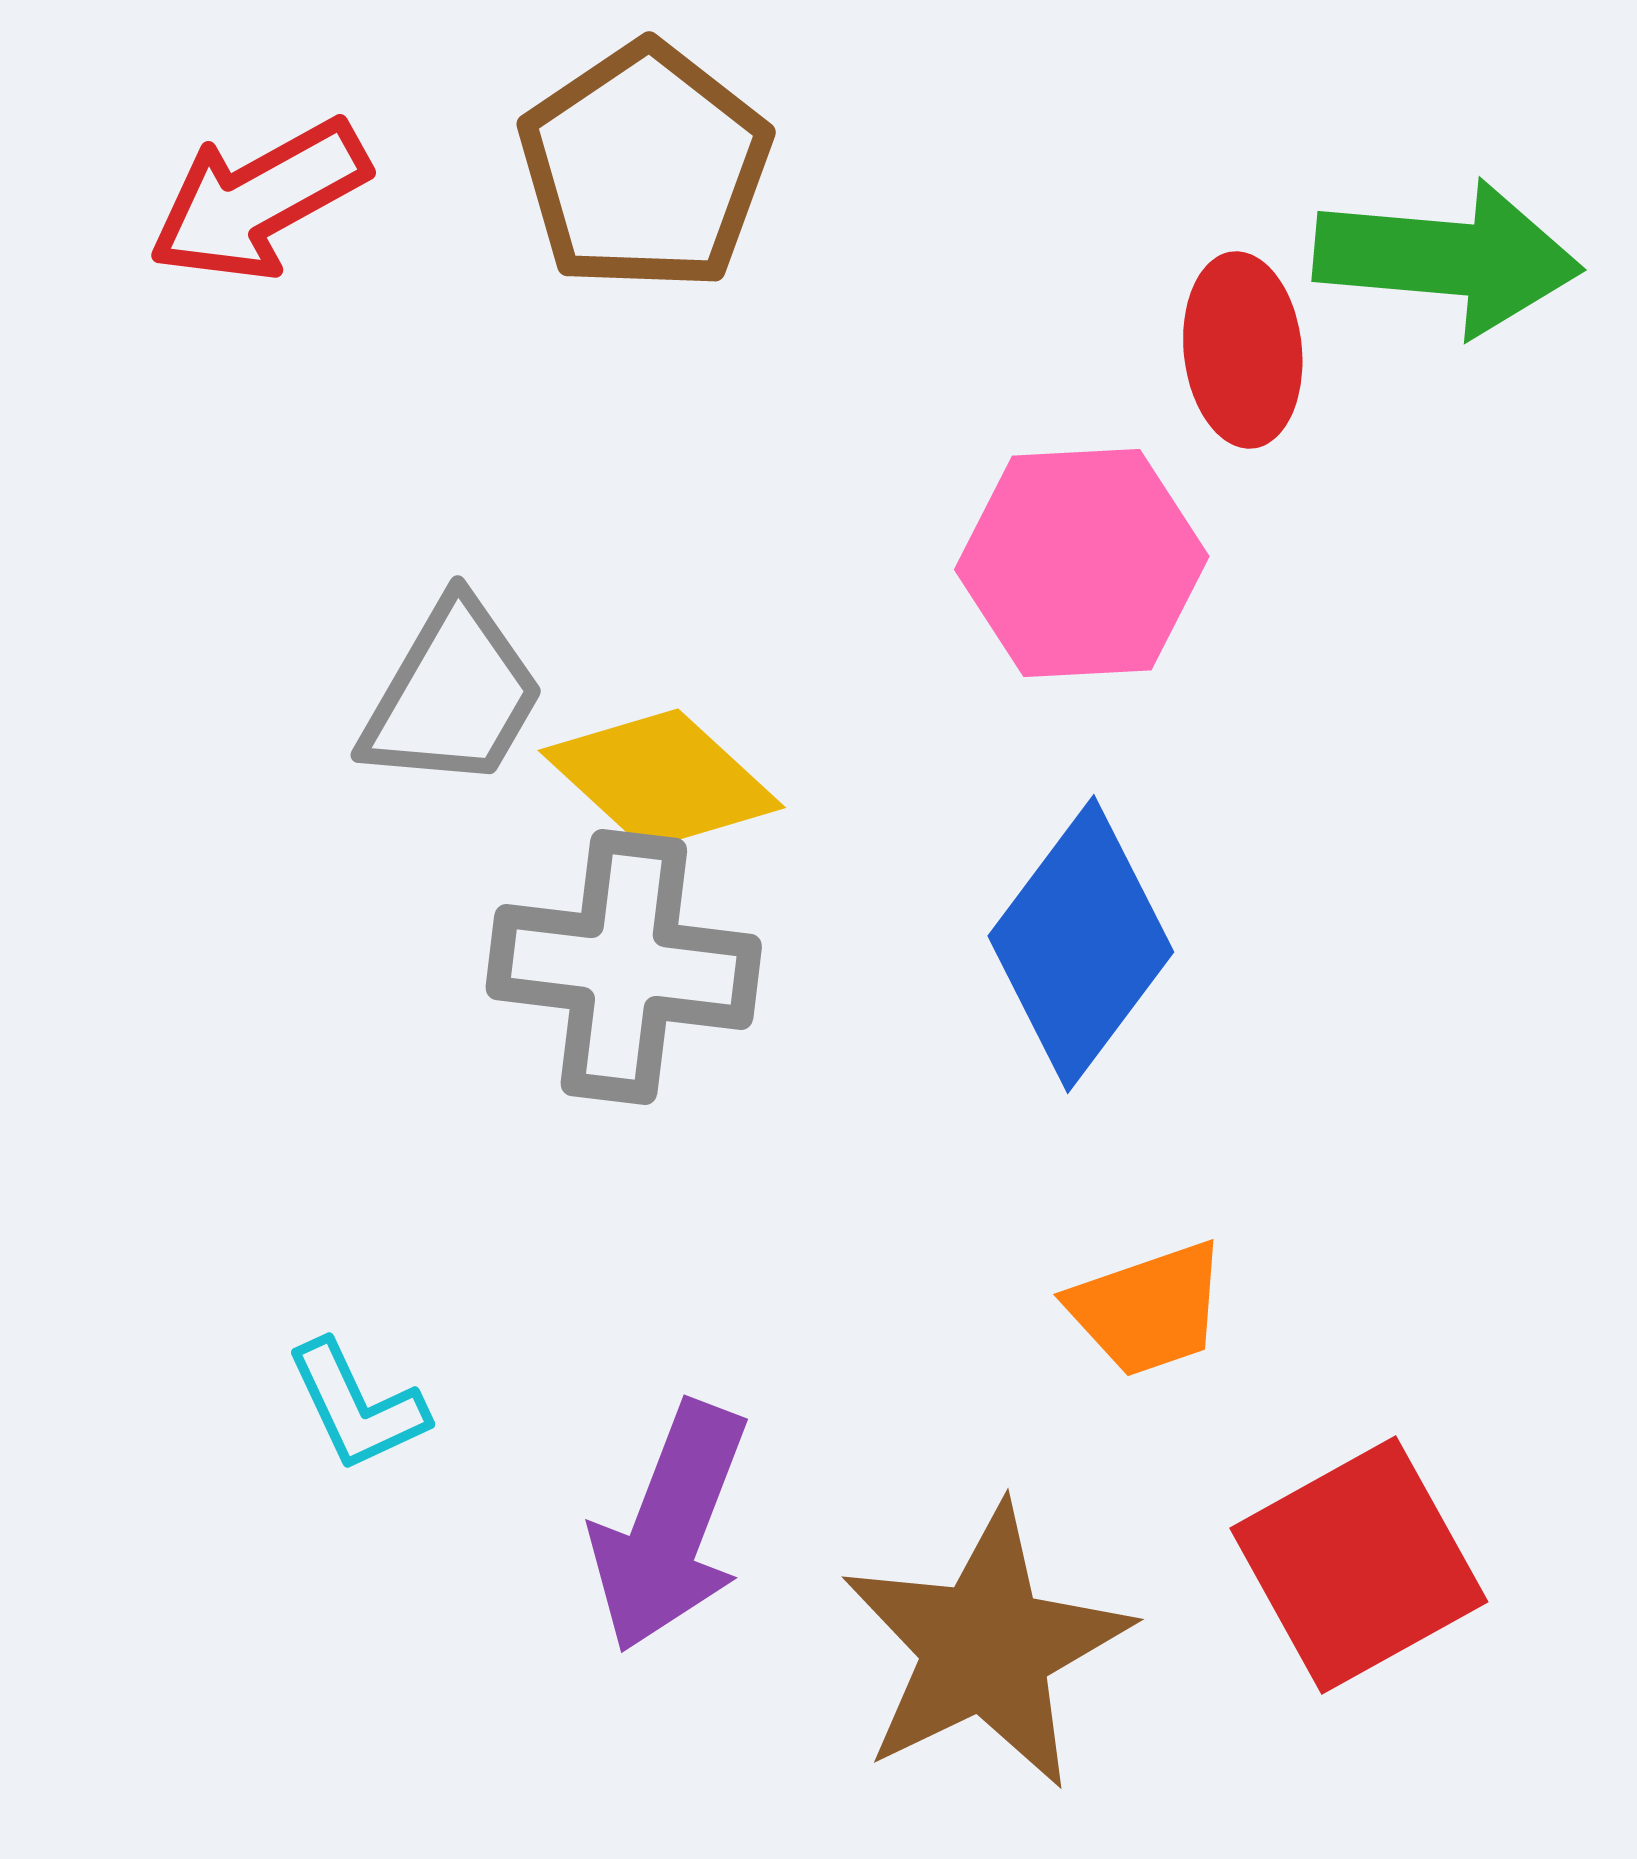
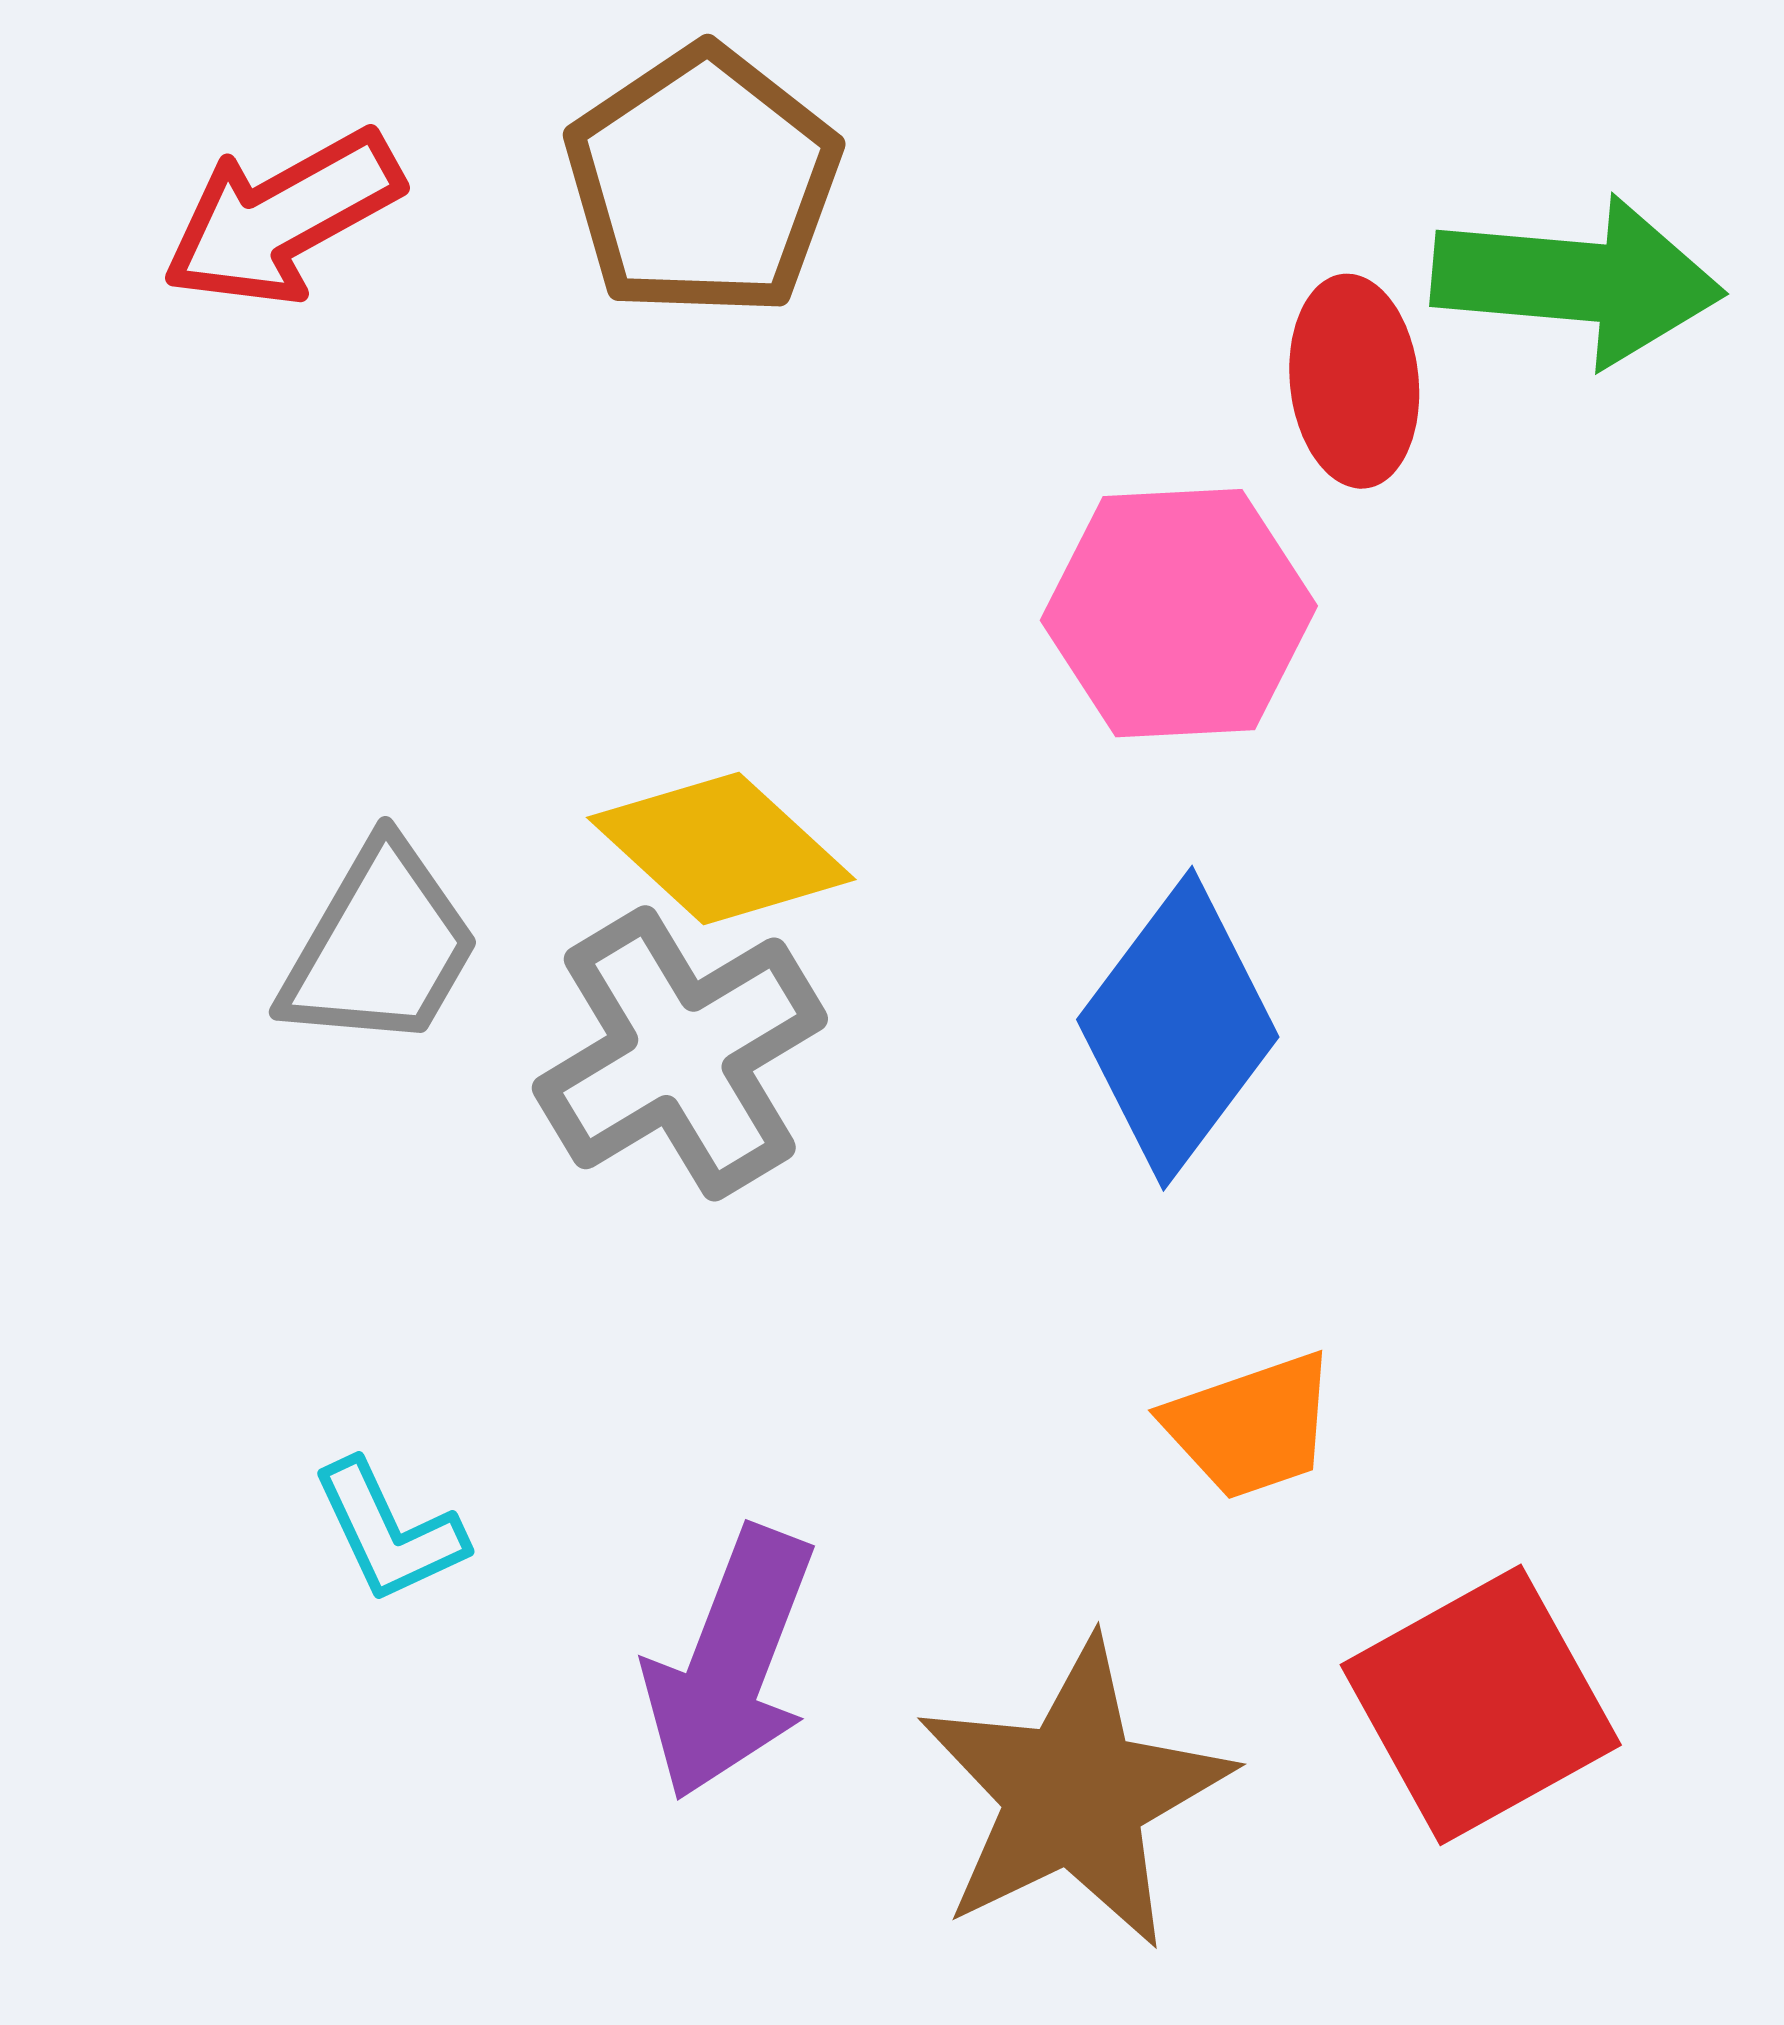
gray trapezoid: (453, 695) -> (380, 947), moved
gray cross: (624, 967) -> (680, 1053), turned -38

